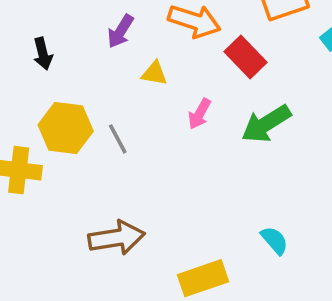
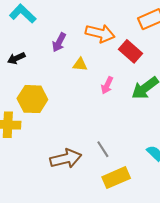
black arrow: (43, 54) -> (16, 58), turned 84
gray line: (118, 139) -> (103, 149), moved

